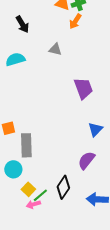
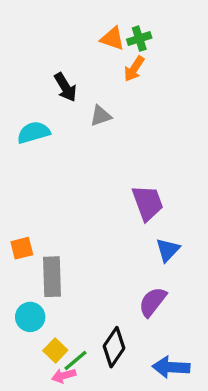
black arrow: (22, 24) -> (65, 87), moved
gray triangle: (55, 49) -> (101, 116), turned -32
purple trapezoid: (83, 88) -> (148, 203), moved

